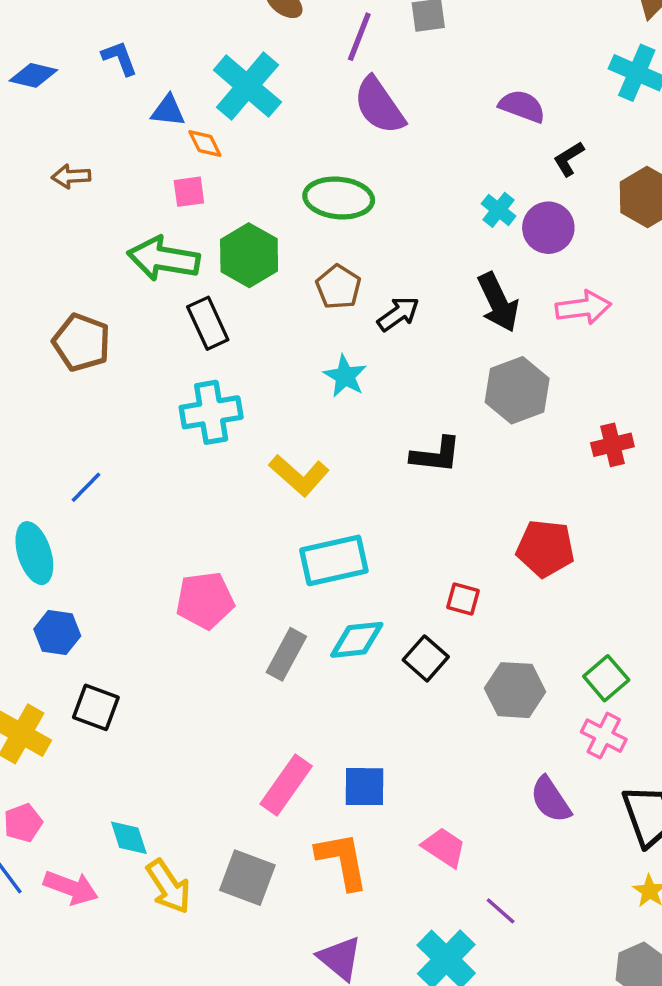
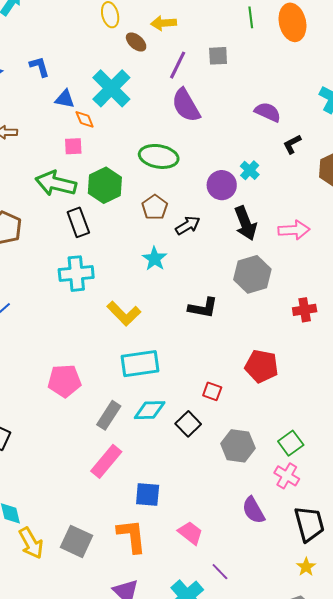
purple circle: (548, 228) -> (222, 185), moved
pink rectangle: (286, 785) -> (106, 461), moved

